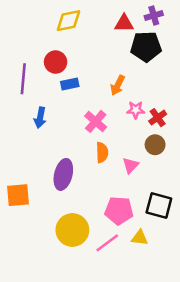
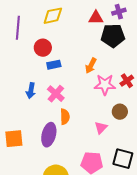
purple line: (23, 79) -> (18, 28), moved
pink star: (136, 110) -> (105, 85), size x1.5
red cross: (158, 118) -> (127, 81), moved
pink cross: (96, 121) -> (56, 94), moved
orange semicircle: (102, 152) -> (65, 117), moved
orange square: (18, 195) -> (14, 139), moved

